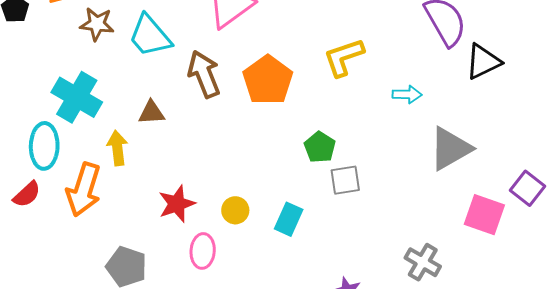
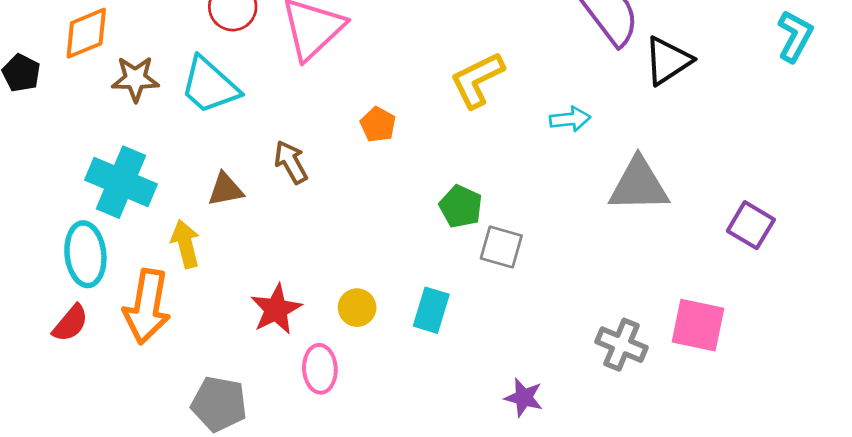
brown arrow: (204, 74) -> (291, 162), moved, size x0.7
orange pentagon: (268, 80) -> (378, 125), size x0.5
gray triangle: (450, 149) -> (639, 185), turned 36
gray square: (345, 180) -> (501, 247), turned 32
pink square: (484, 215) -> (698, 325), moved

